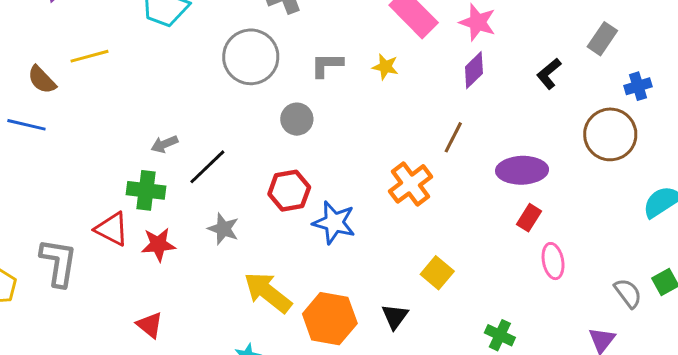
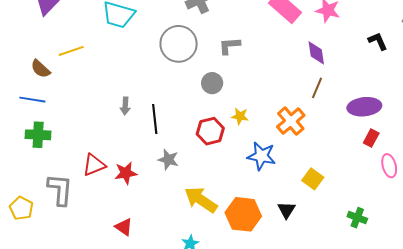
yellow star: (385, 67) -> (240, 116), moved
purple diamond: (474, 70) -> (316, 53), moved, turned -50
black L-shape: (549, 74) -> (378, 41), turned 110
gray arrow: (165, 144) -> (125, 106), turned -60
black line: (207, 167) -> (155, 119), turned -48
green cross: (146, 190) -> (38, 135), moved
blue star: (334, 223) -> (261, 156), moved
red triangle: (112, 229) -> (94, 165), turned -45

